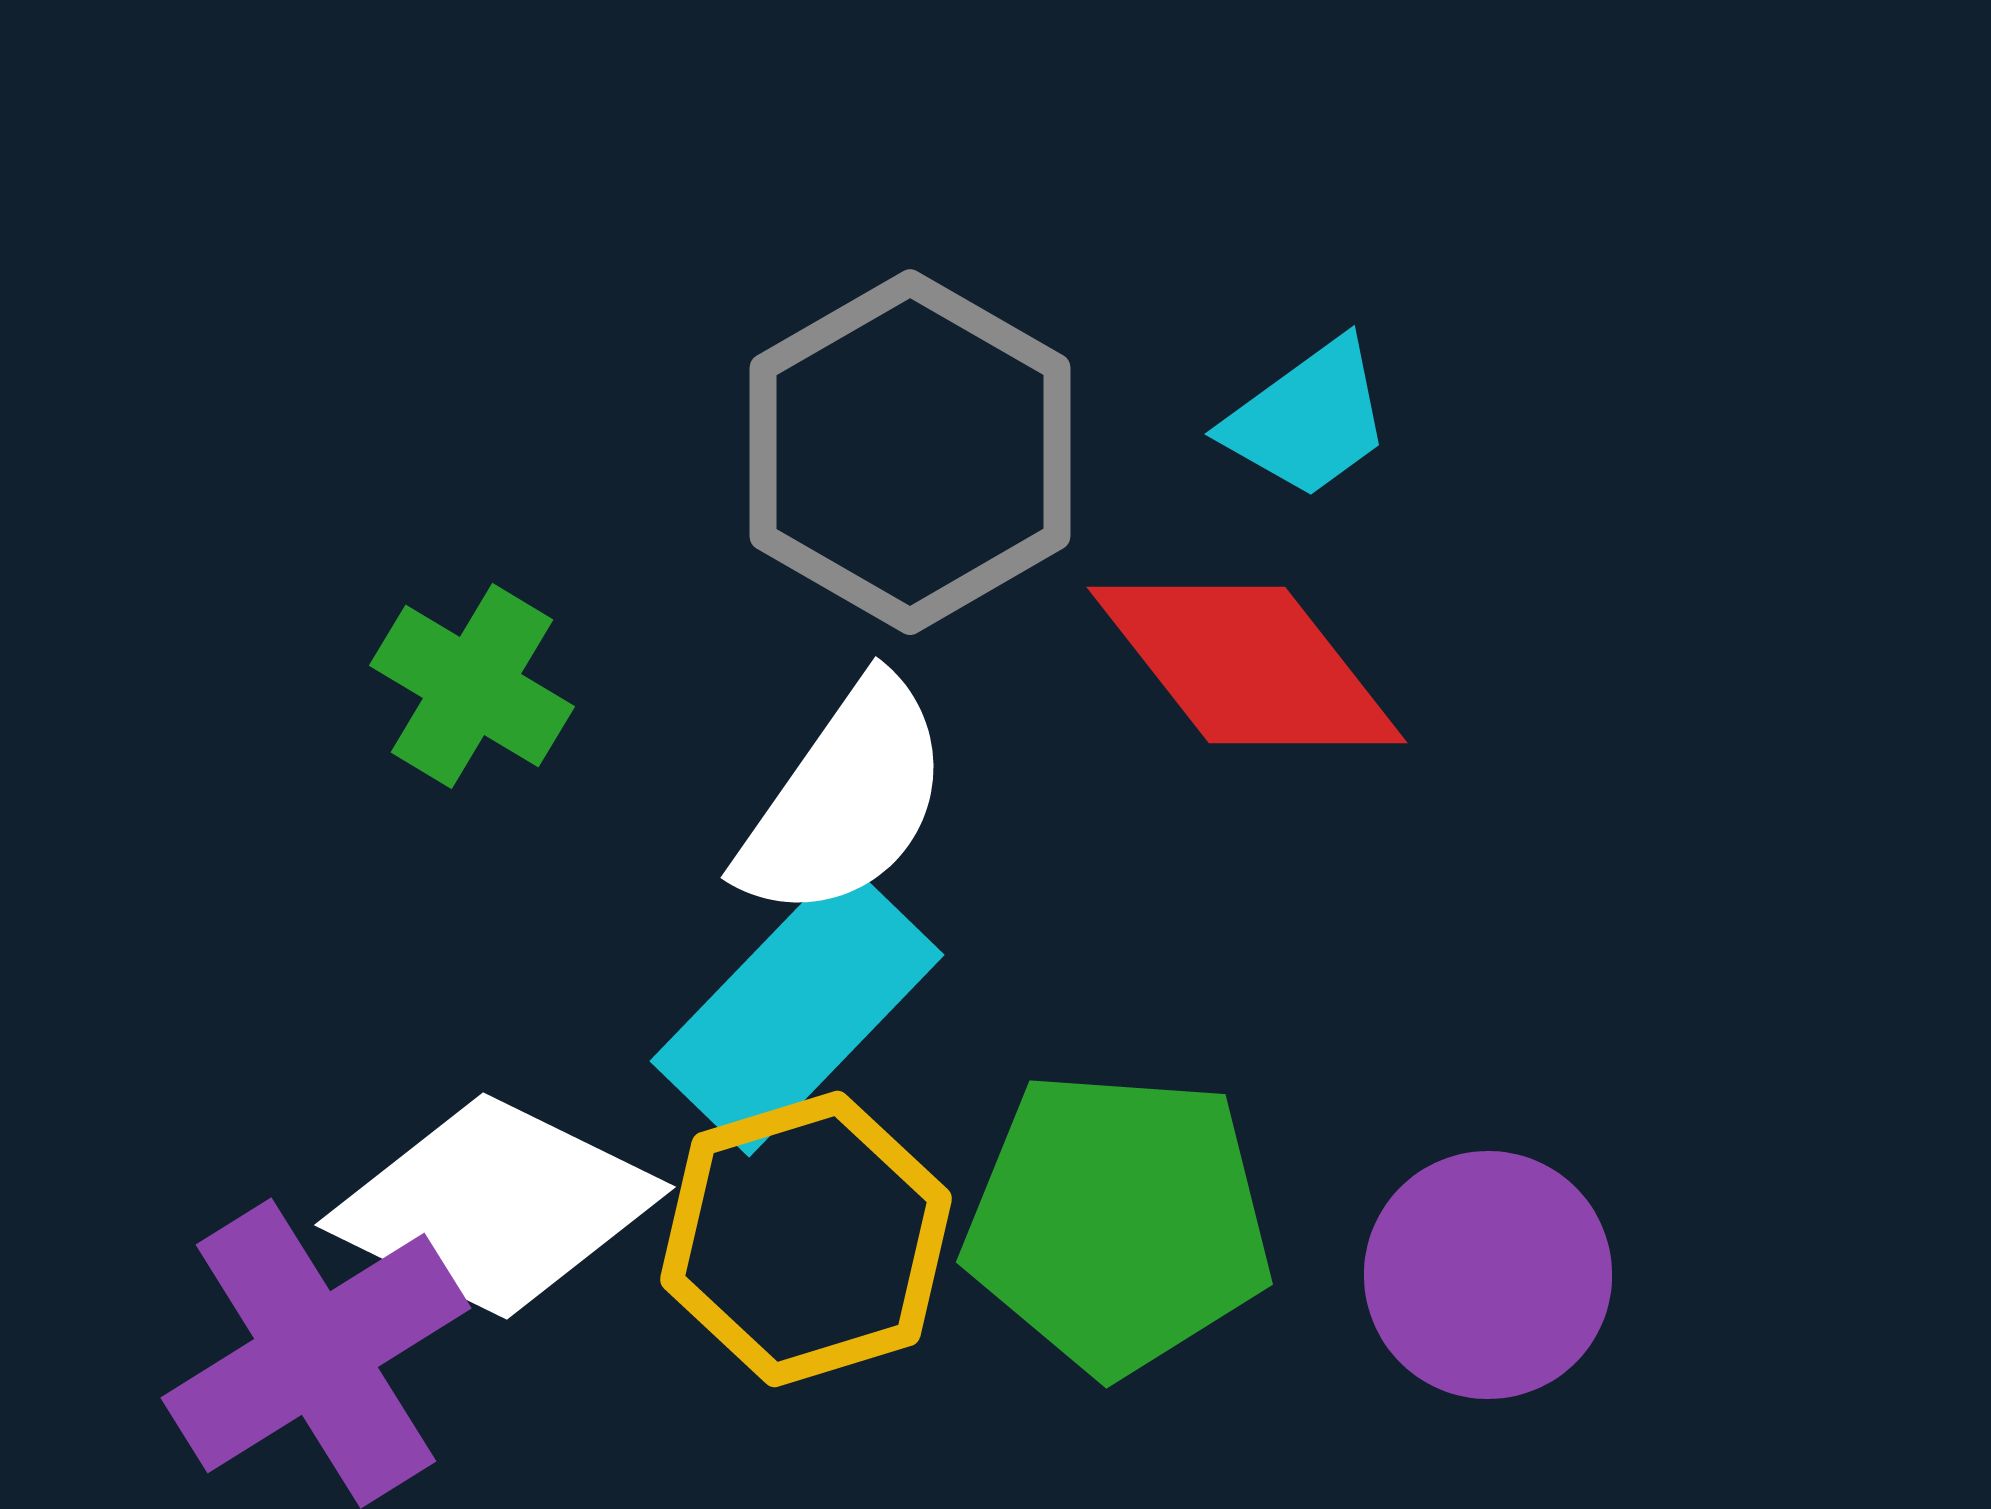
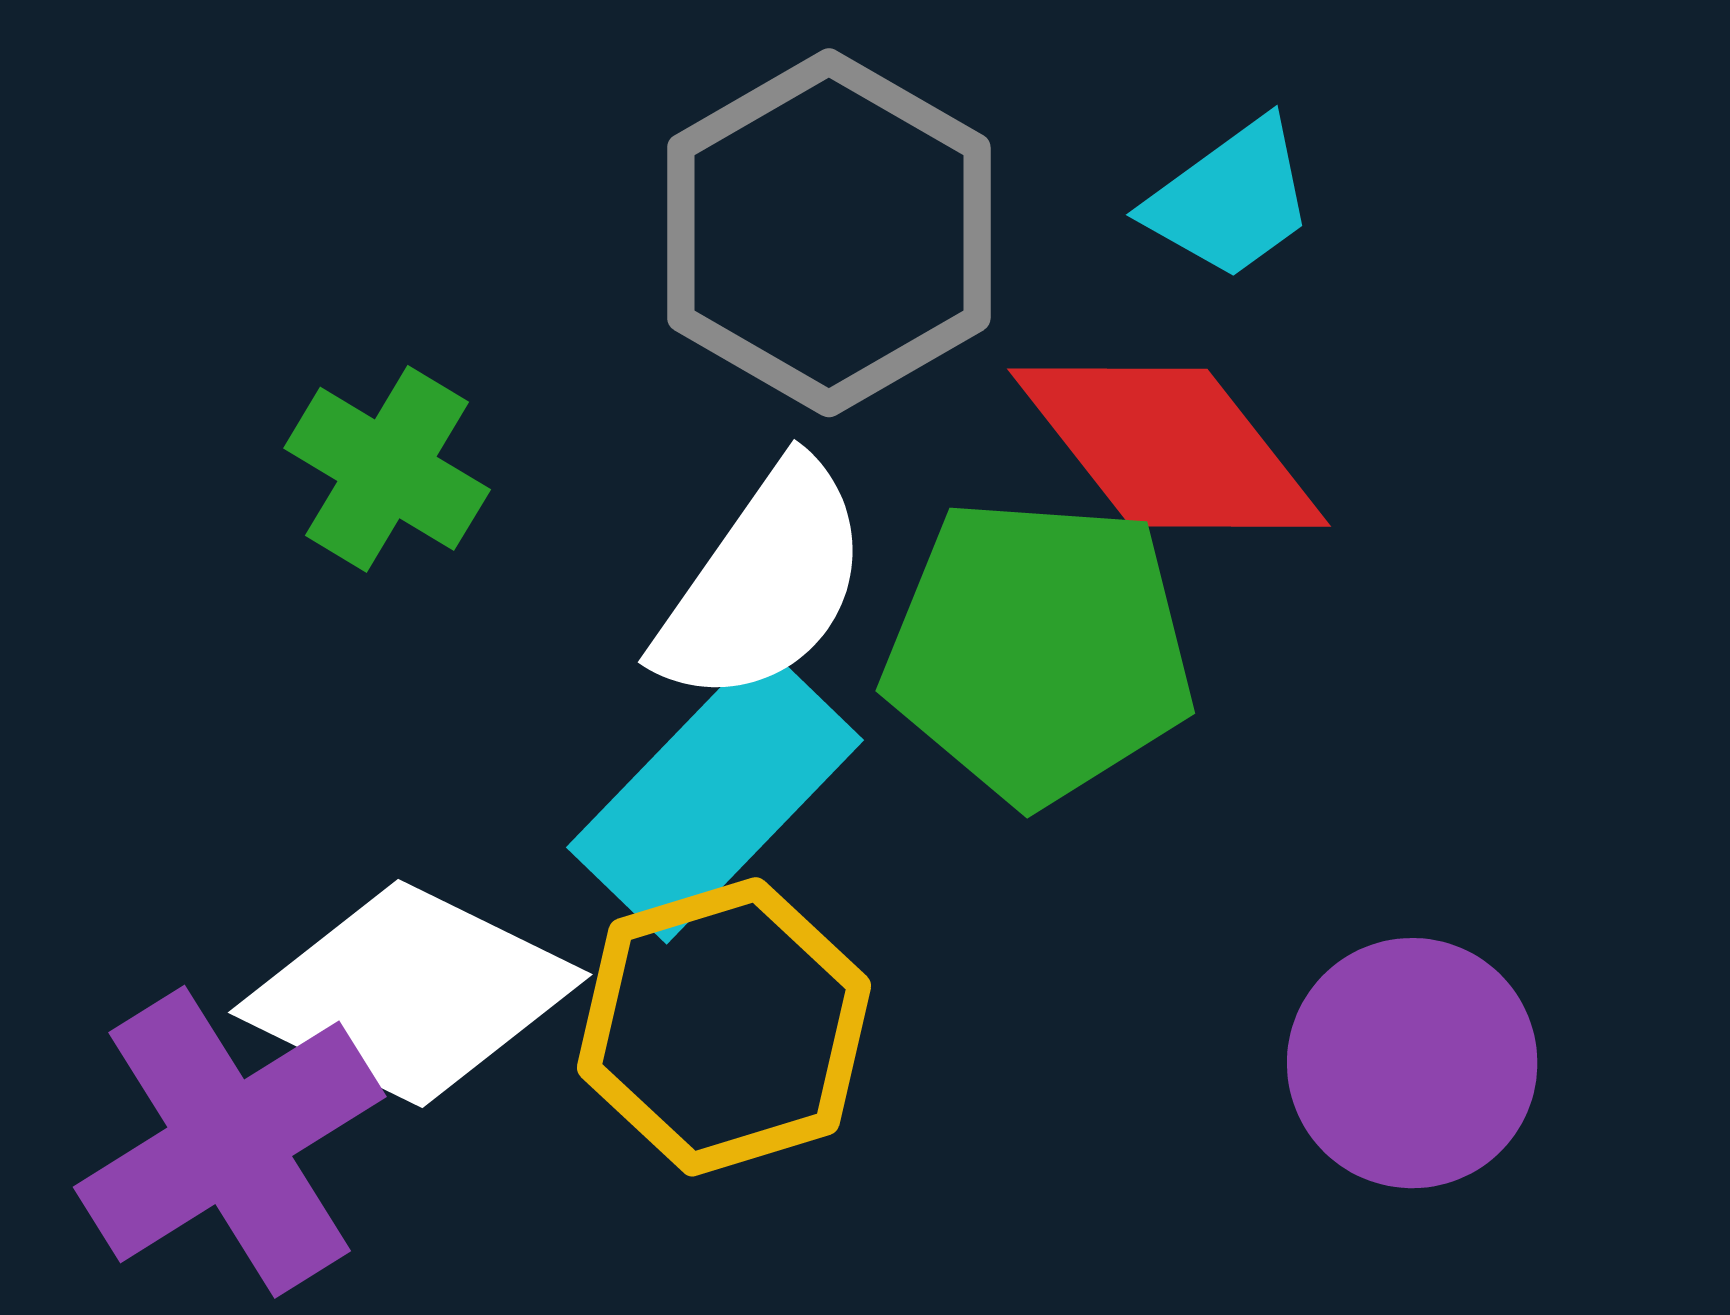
green pentagon: (1118, 1222) -> (1039, 650), moved

